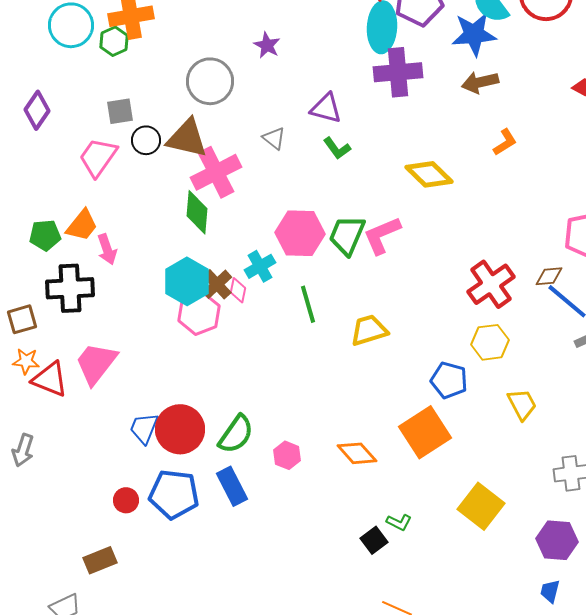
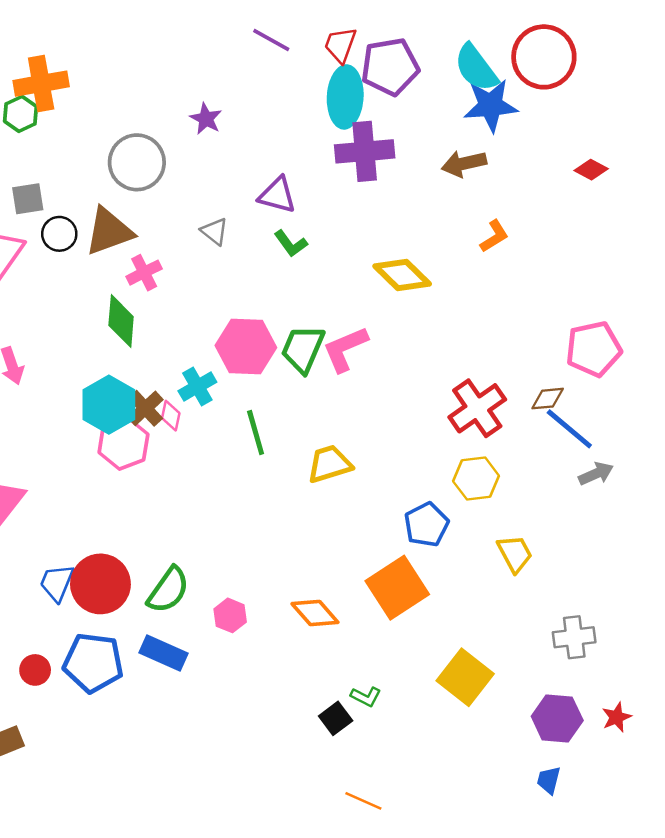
blue star: (474, 34) -> (491, 105), moved
brown triangle: (187, 138) -> (109, 231), turned -33
pink cross: (216, 172) -> (144, 273), size x0.6
blue pentagon: (449, 380) -> (426, 525), turned 30
blue rectangle: (232, 486) -> (163, 653), turned -39

